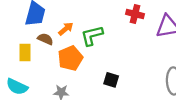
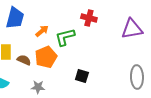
red cross: (135, 14) -> (89, 18), moved
brown semicircle: (45, 39) -> (24, 60), moved

